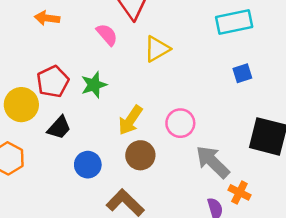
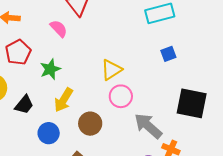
yellow triangle: (157, 49) -> (111, 70), moved
red pentagon: (53, 82) -> (18, 52), moved
yellow arrow: (130, 120) -> (64, 100), moved

